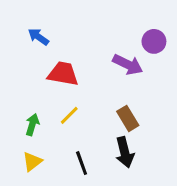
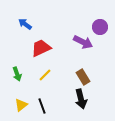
red trapezoid: (63, 74) -> (41, 48), turned -35
green arrow: (32, 125) -> (17, 74), moved, turned 144
black line: (82, 163) -> (42, 106), moved

